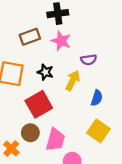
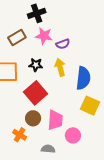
purple semicircle: (89, 60) -> (63, 44), moved
yellow arrow: (73, 80) -> (60, 67), turned -30
blue semicircle: (97, 98) -> (83, 78), size x1.6

